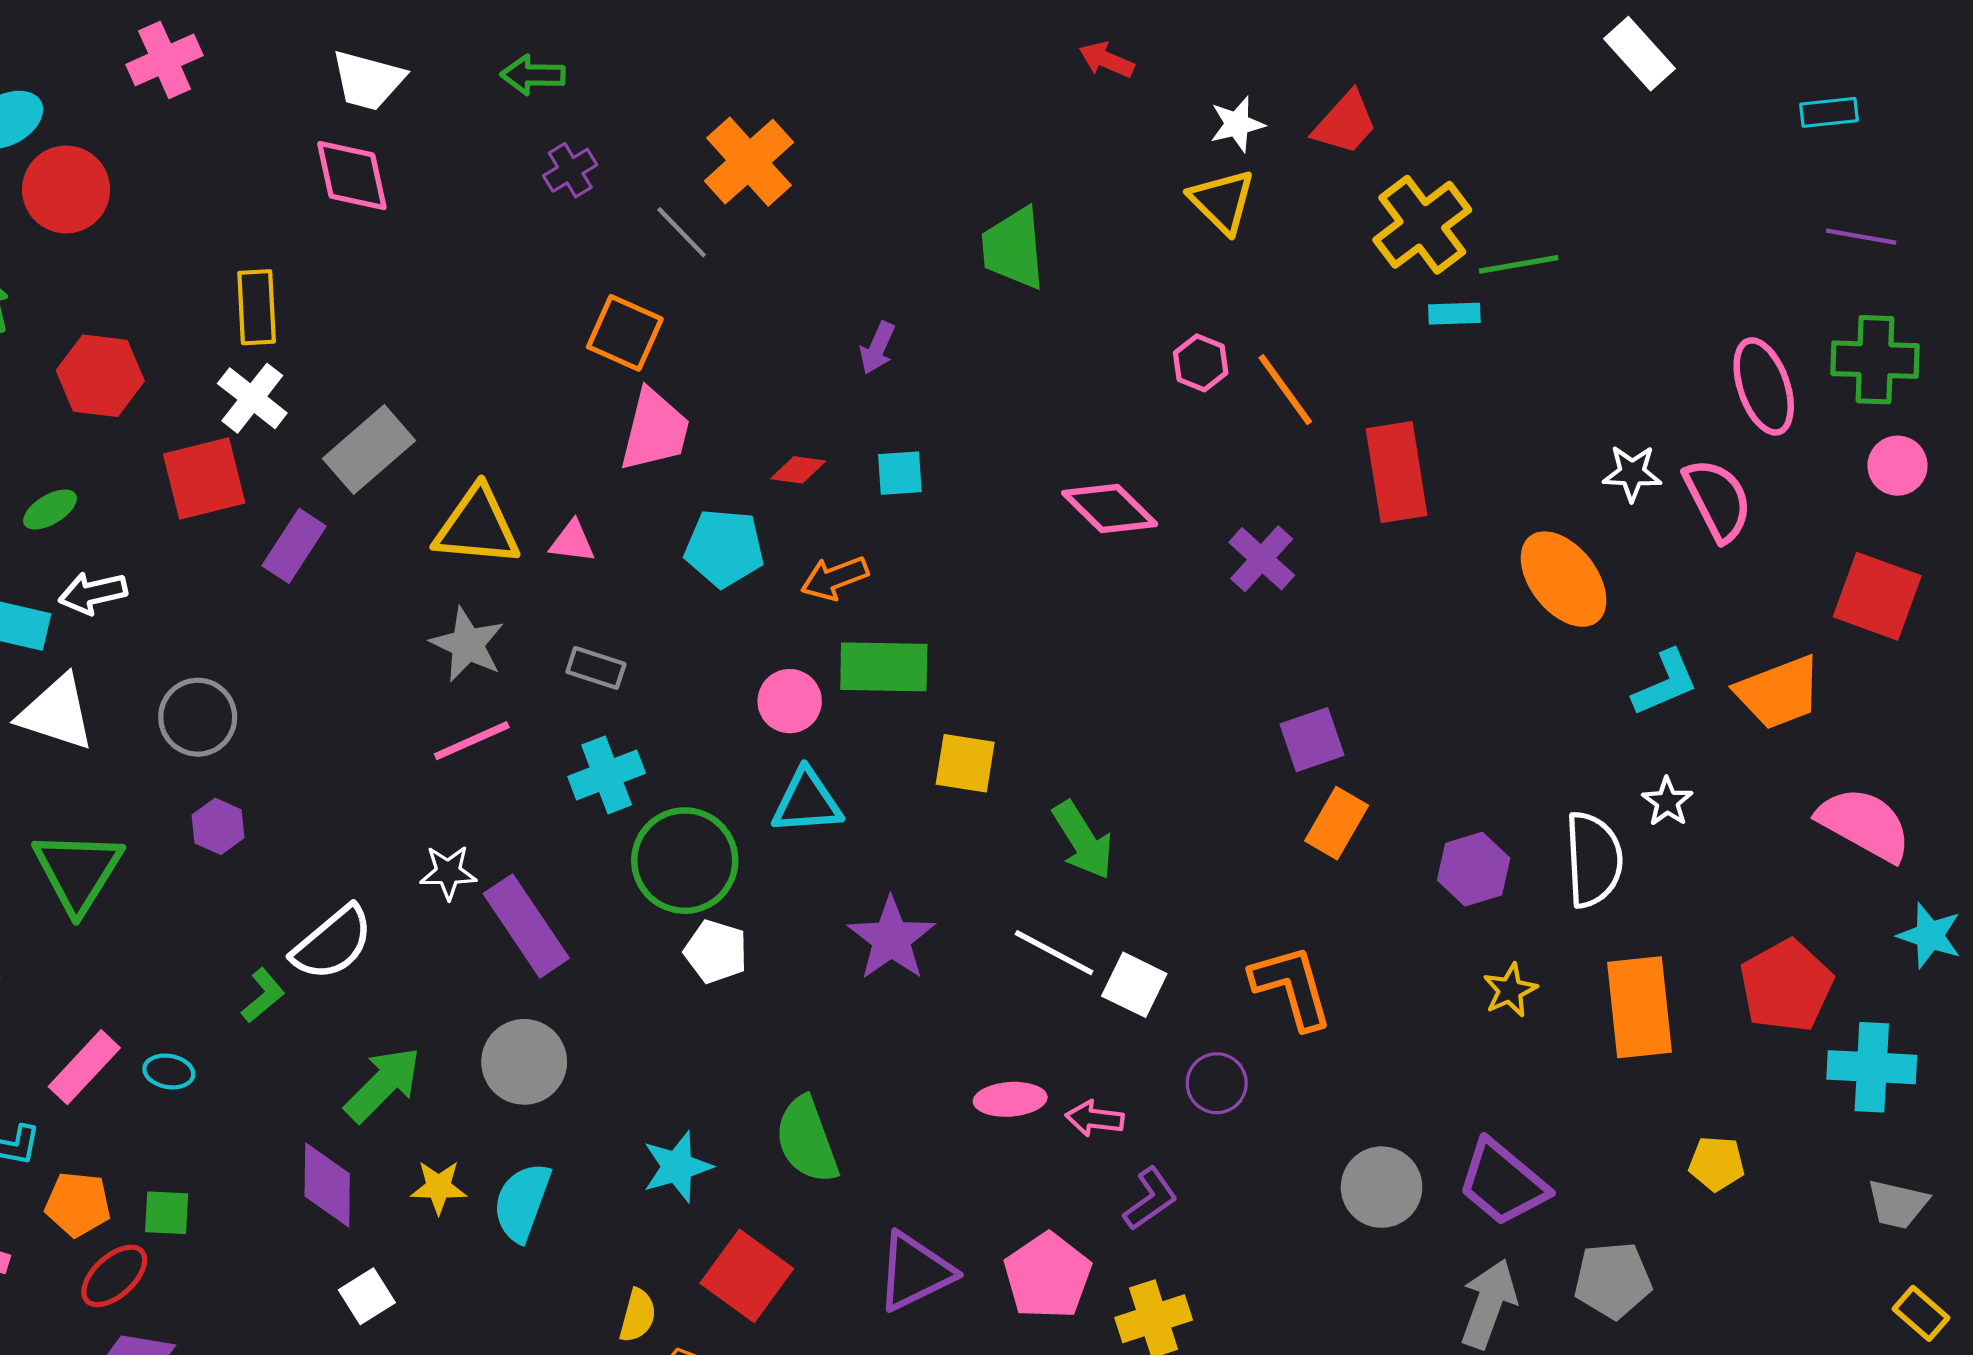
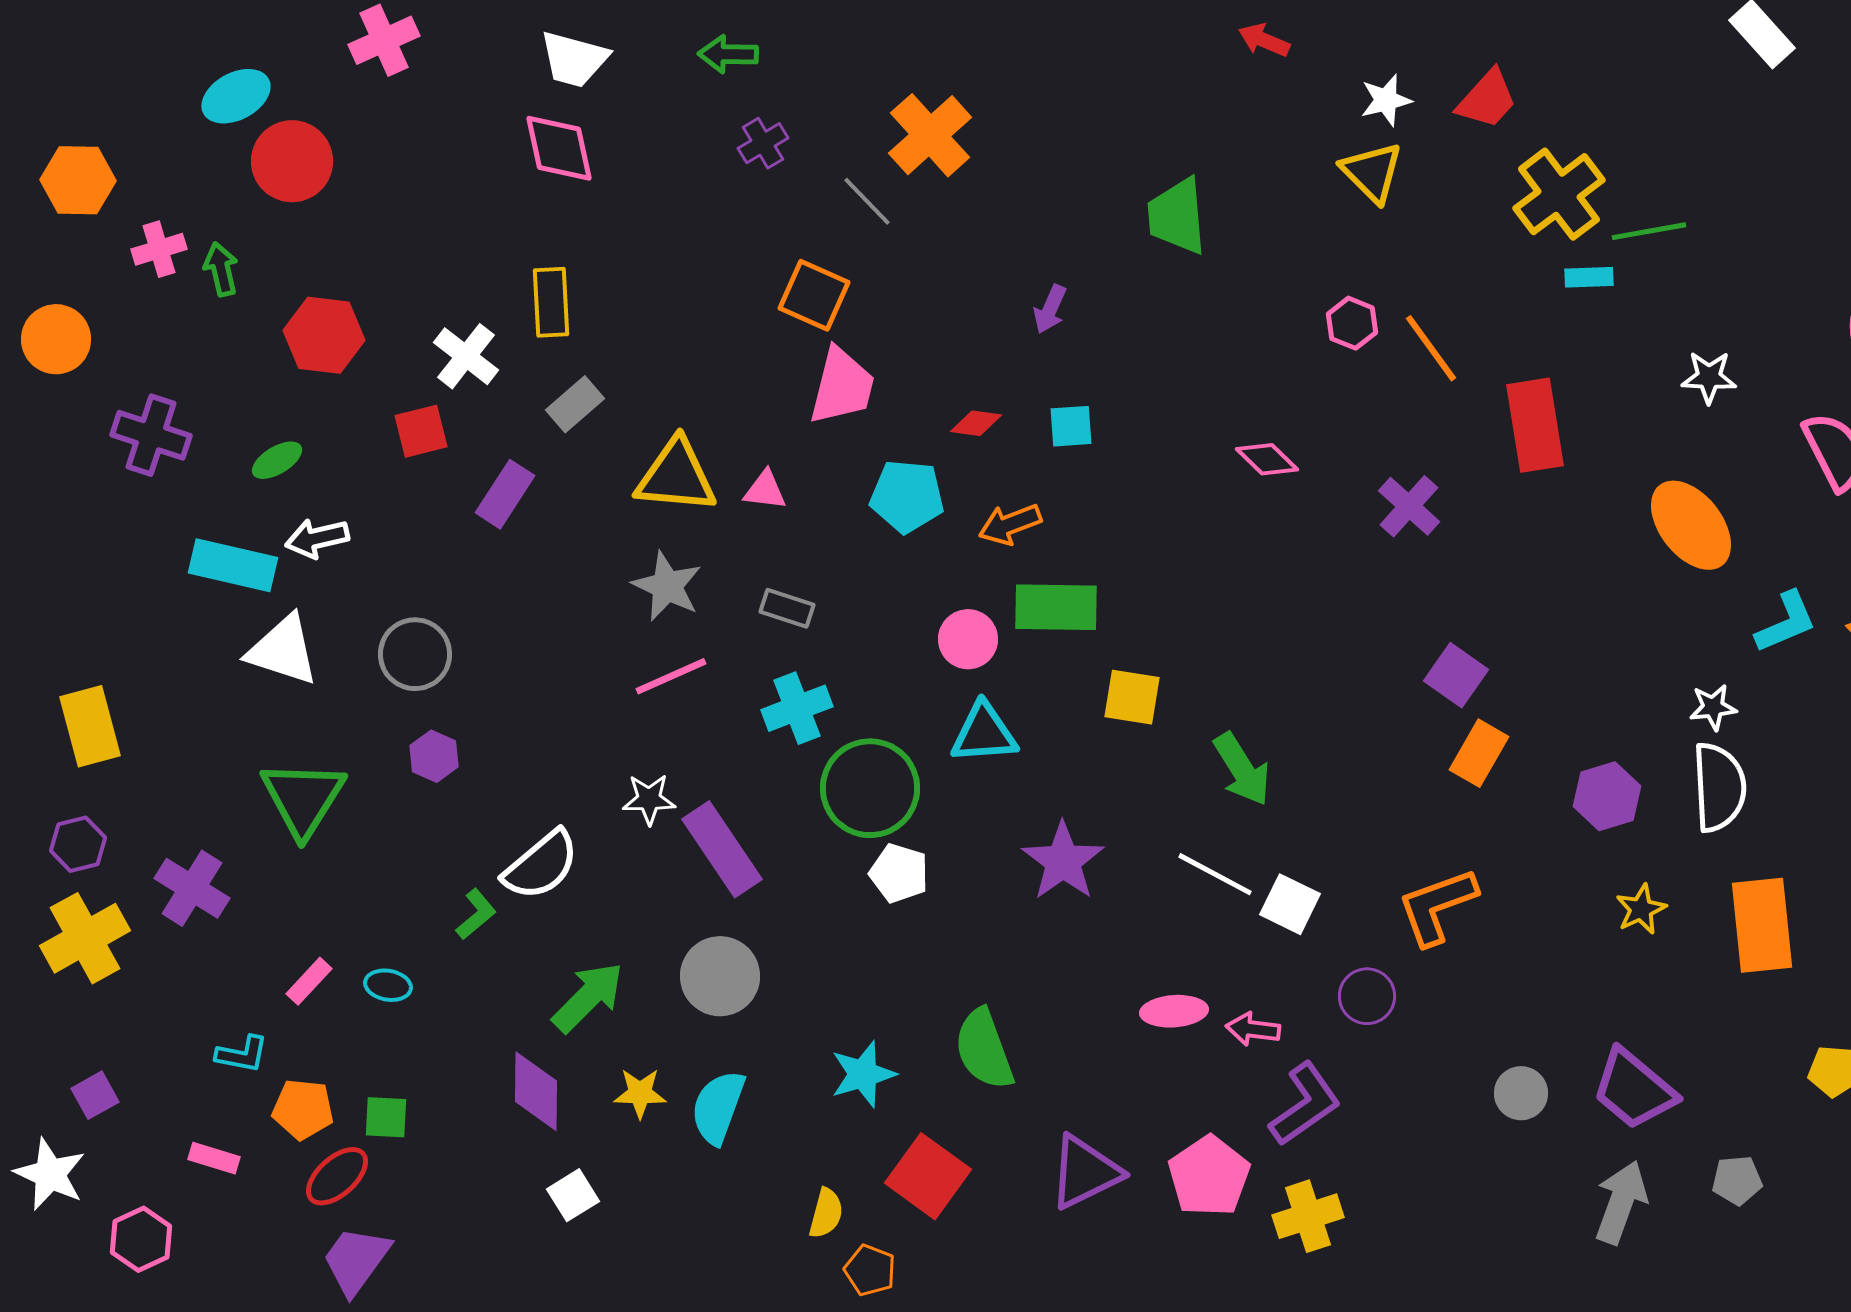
yellow rectangle: (257, 307) -> (551, 302), moved
gray rectangle: (369, 450) -> (575, 404), size x0.7
white star: (1632, 473) -> (1709, 377), moved
red square: (204, 478) -> (421, 431), size x0.7
pink diamond: (1110, 508) -> (1267, 459), size x0.7
purple square: (1312, 740) -> (1456, 675), turned -36
white star: (1667, 802) -> (1713, 707), moved, turned 30
orange L-shape: (1292, 987) -> (1437, 906), turned -94
pink rectangle: (84, 1067) -> (309, 981), size x0.7
gray circle: (1382, 1187) -> (1521, 1093), size x0.7
purple L-shape: (1150, 1199) -> (1305, 1104), size x1.4
gray pentagon: (1613, 1280) -> (1737, 1180), size x0.7

